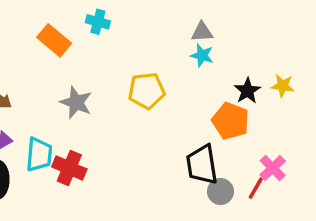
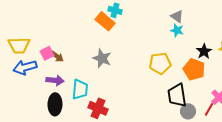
gray triangle: (202, 32) -> (177, 16), turned 40
orange rectangle: (54, 40) -> (105, 21), moved
yellow pentagon: (147, 91) -> (160, 63), moved
red cross: (69, 168) -> (98, 108), moved

